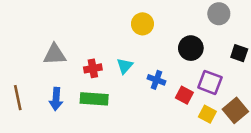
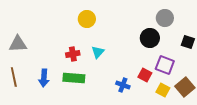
gray circle: (219, 14) -> (165, 18), moved
yellow circle: (142, 24) -> (87, 19), moved
gray triangle: (55, 54) -> (18, 44), moved
blue cross: (156, 80) -> (123, 85), moved

